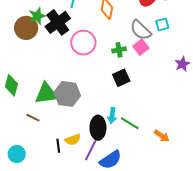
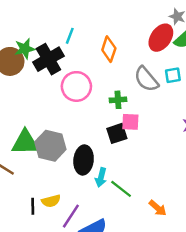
pink square: (141, 47) -> (130, 122), moved, turned 35
black ellipse: (98, 128) -> (84, 160), moved

